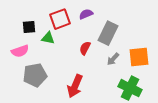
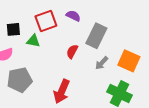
purple semicircle: (86, 14) -> (73, 16), turned 48
orange square: (139, 57) -> (129, 61), turned 30

